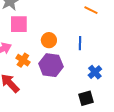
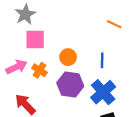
orange cross: (23, 60) -> (40, 70), moved
blue cross: (95, 72) -> (103, 92), moved, size x1.6

